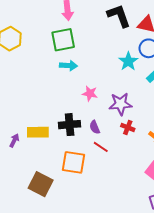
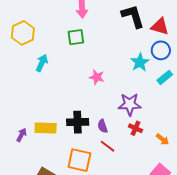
green square: (63, 40) -> (76, 37), size x0.7
cyan arrow: (68, 66) -> (42, 63), moved, turned -72
pink star: (90, 93) -> (97, 77), moved

